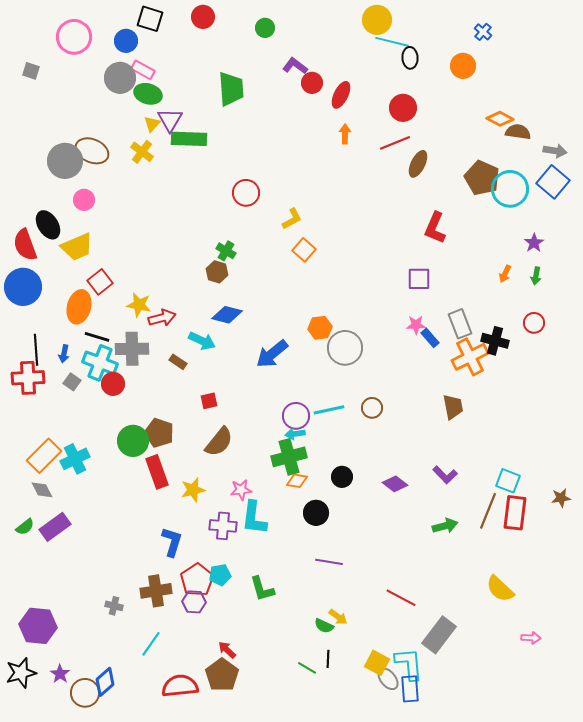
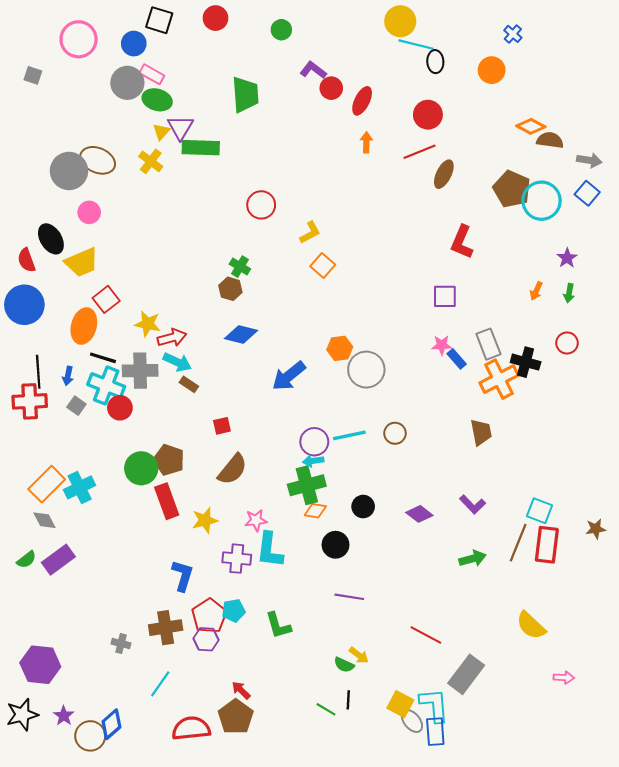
blue square: (553, 182) -> (587, 193), size x0.7
red semicircle: (25, 245) -> (27, 260), size x0.7
cyan arrow: (202, 341) -> (177, 362), moved

